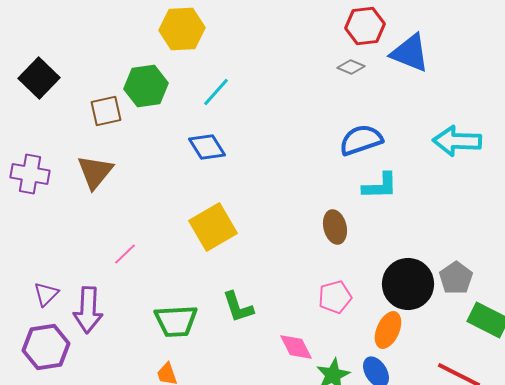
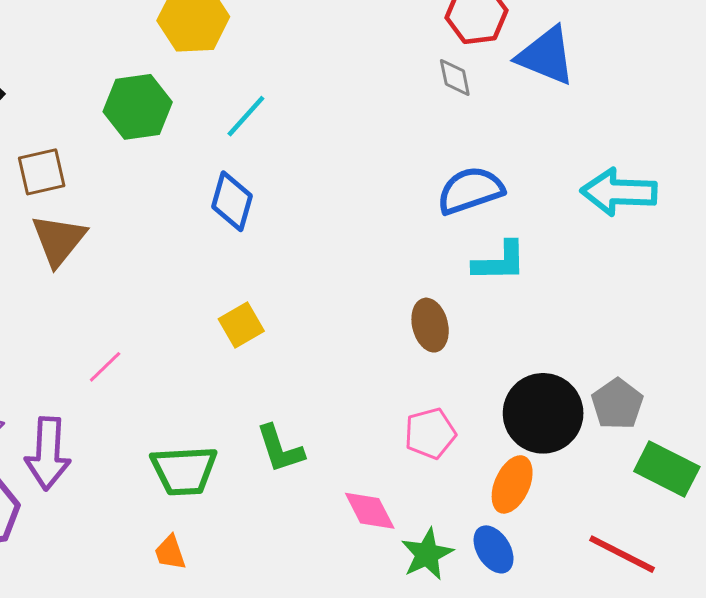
gray diamond: (351, 67) -> (455, 77), turned 56
brown square: (106, 111) -> (42, 172), moved
blue diamond: (207, 147) -> (232, 201), turned 48
yellow square: (213, 227) -> (241, 325), size x0.6

